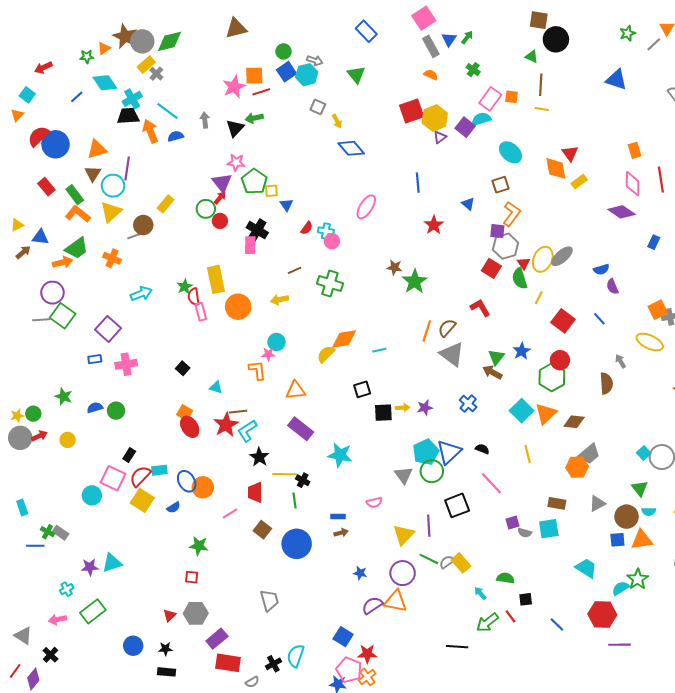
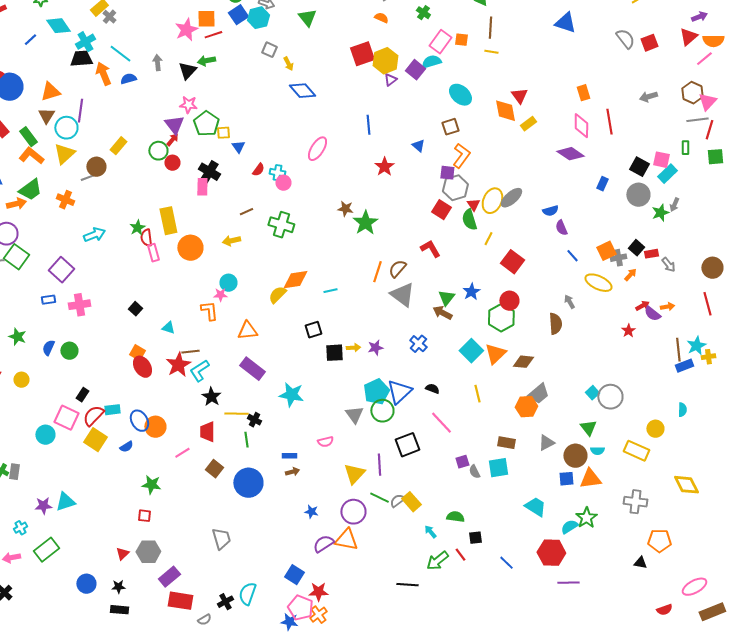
blue line: (599, 319) -> (572, 256), moved
blue semicircle: (95, 408) -> (48, 348), turned -49
gray rectangle: (61, 533) -> (14, 472), turned 63
gray semicircle: (525, 533) -> (474, 472), turned 48

